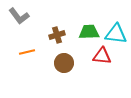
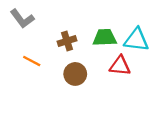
orange line: (27, 52) -> (32, 61), turned 42

